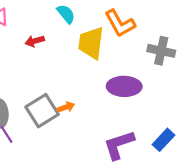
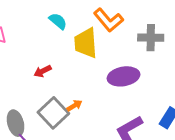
red arrow: (35, 41) -> (43, 71), moved

